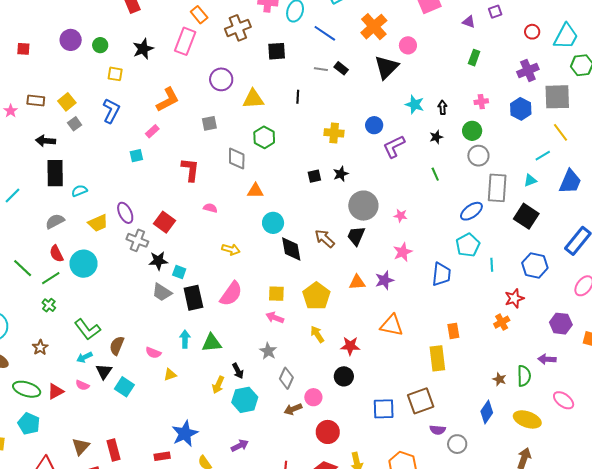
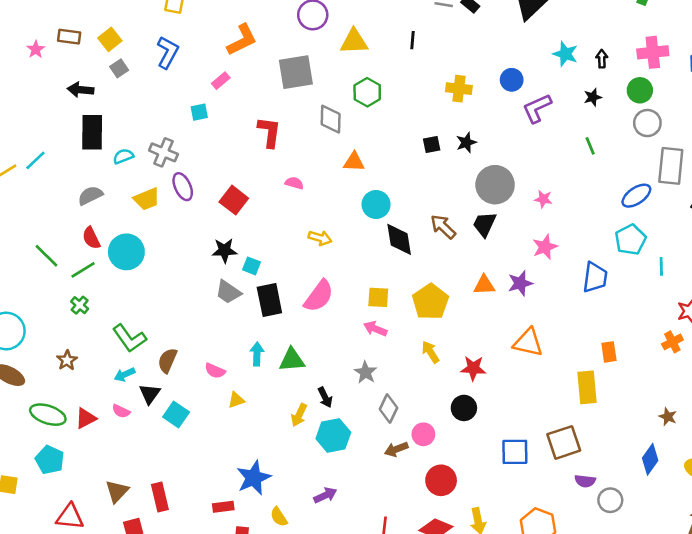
pink cross: (481, 102) -> (653, 52), size x1.6
gray square: (209, 123) -> (296, 72), size x1.8
gray cross: (137, 240) -> (163, 152), moved

